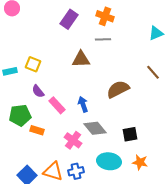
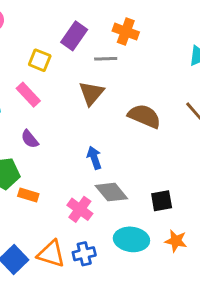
gray line: (103, 39) -> (106, 59), moved
brown triangle: (81, 59) -> (91, 93), turned -48
yellow square: (33, 64) -> (40, 60), moved
brown semicircle: (118, 89) -> (144, 116), moved, turned 50
pink rectangle: (57, 105) -> (28, 95), moved

